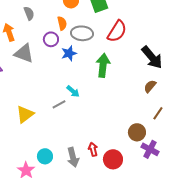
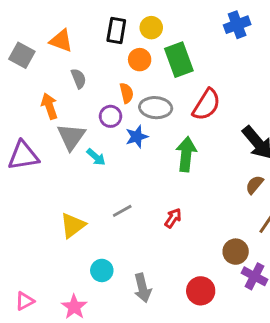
gray triangle: (24, 53) -> (71, 137), turned 45
cyan arrow: (73, 91) -> (96, 157), moved
red arrow: (93, 149) -> (173, 218), moved, turned 48
cyan circle: (45, 156) -> (102, 270), moved

